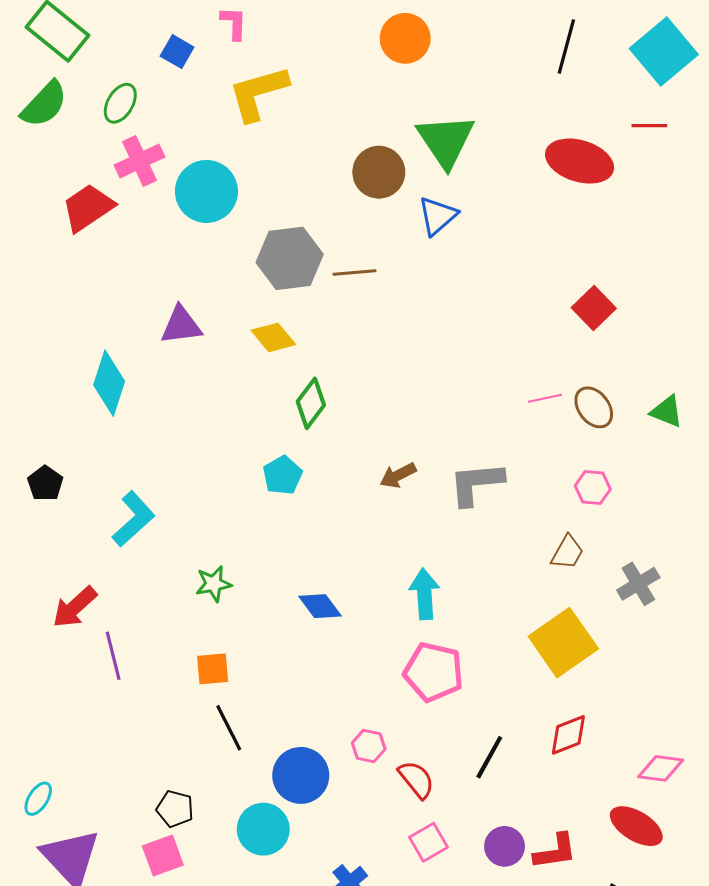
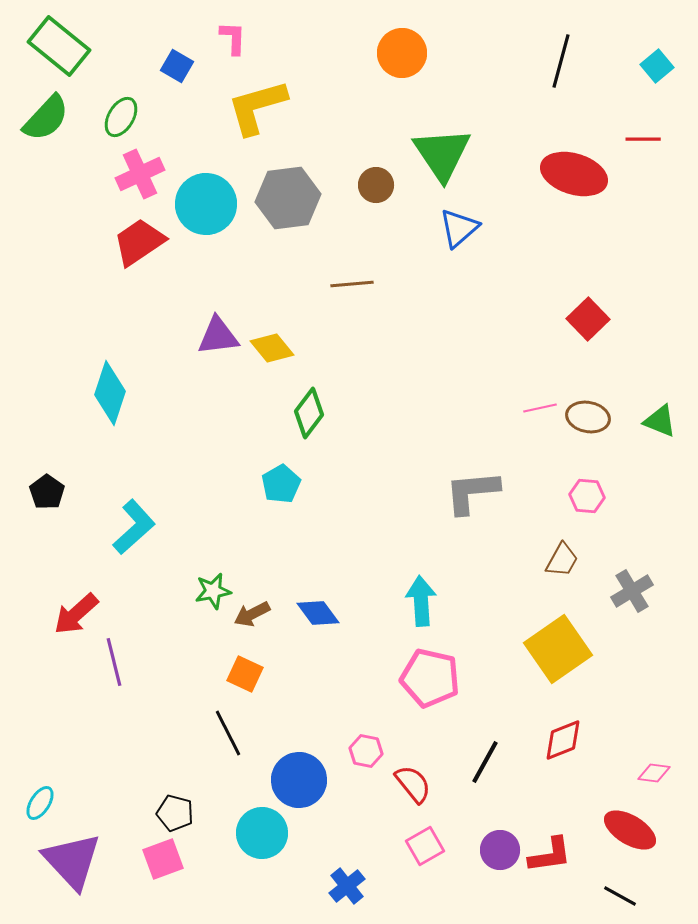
cyan square: (664, 52) -> (657, 66), size x0.5
brown circle: (379, 172) -> (376, 185), size x0.7
red trapezoid: (88, 208) -> (139, 242), moved
blue triangle: (438, 216) -> (459, 228), moved
gray hexagon: (290, 258) -> (288, 198), moved
purple triangle: (181, 325) -> (218, 336), moved
brown ellipse: (594, 407) -> (588, 417), turned -42
brown arrow: (398, 475) -> (252, 614), moved
orange square: (213, 669) -> (245, 674), moved, turned 30
pink diamond: (661, 768) -> (654, 773), size x0.7

